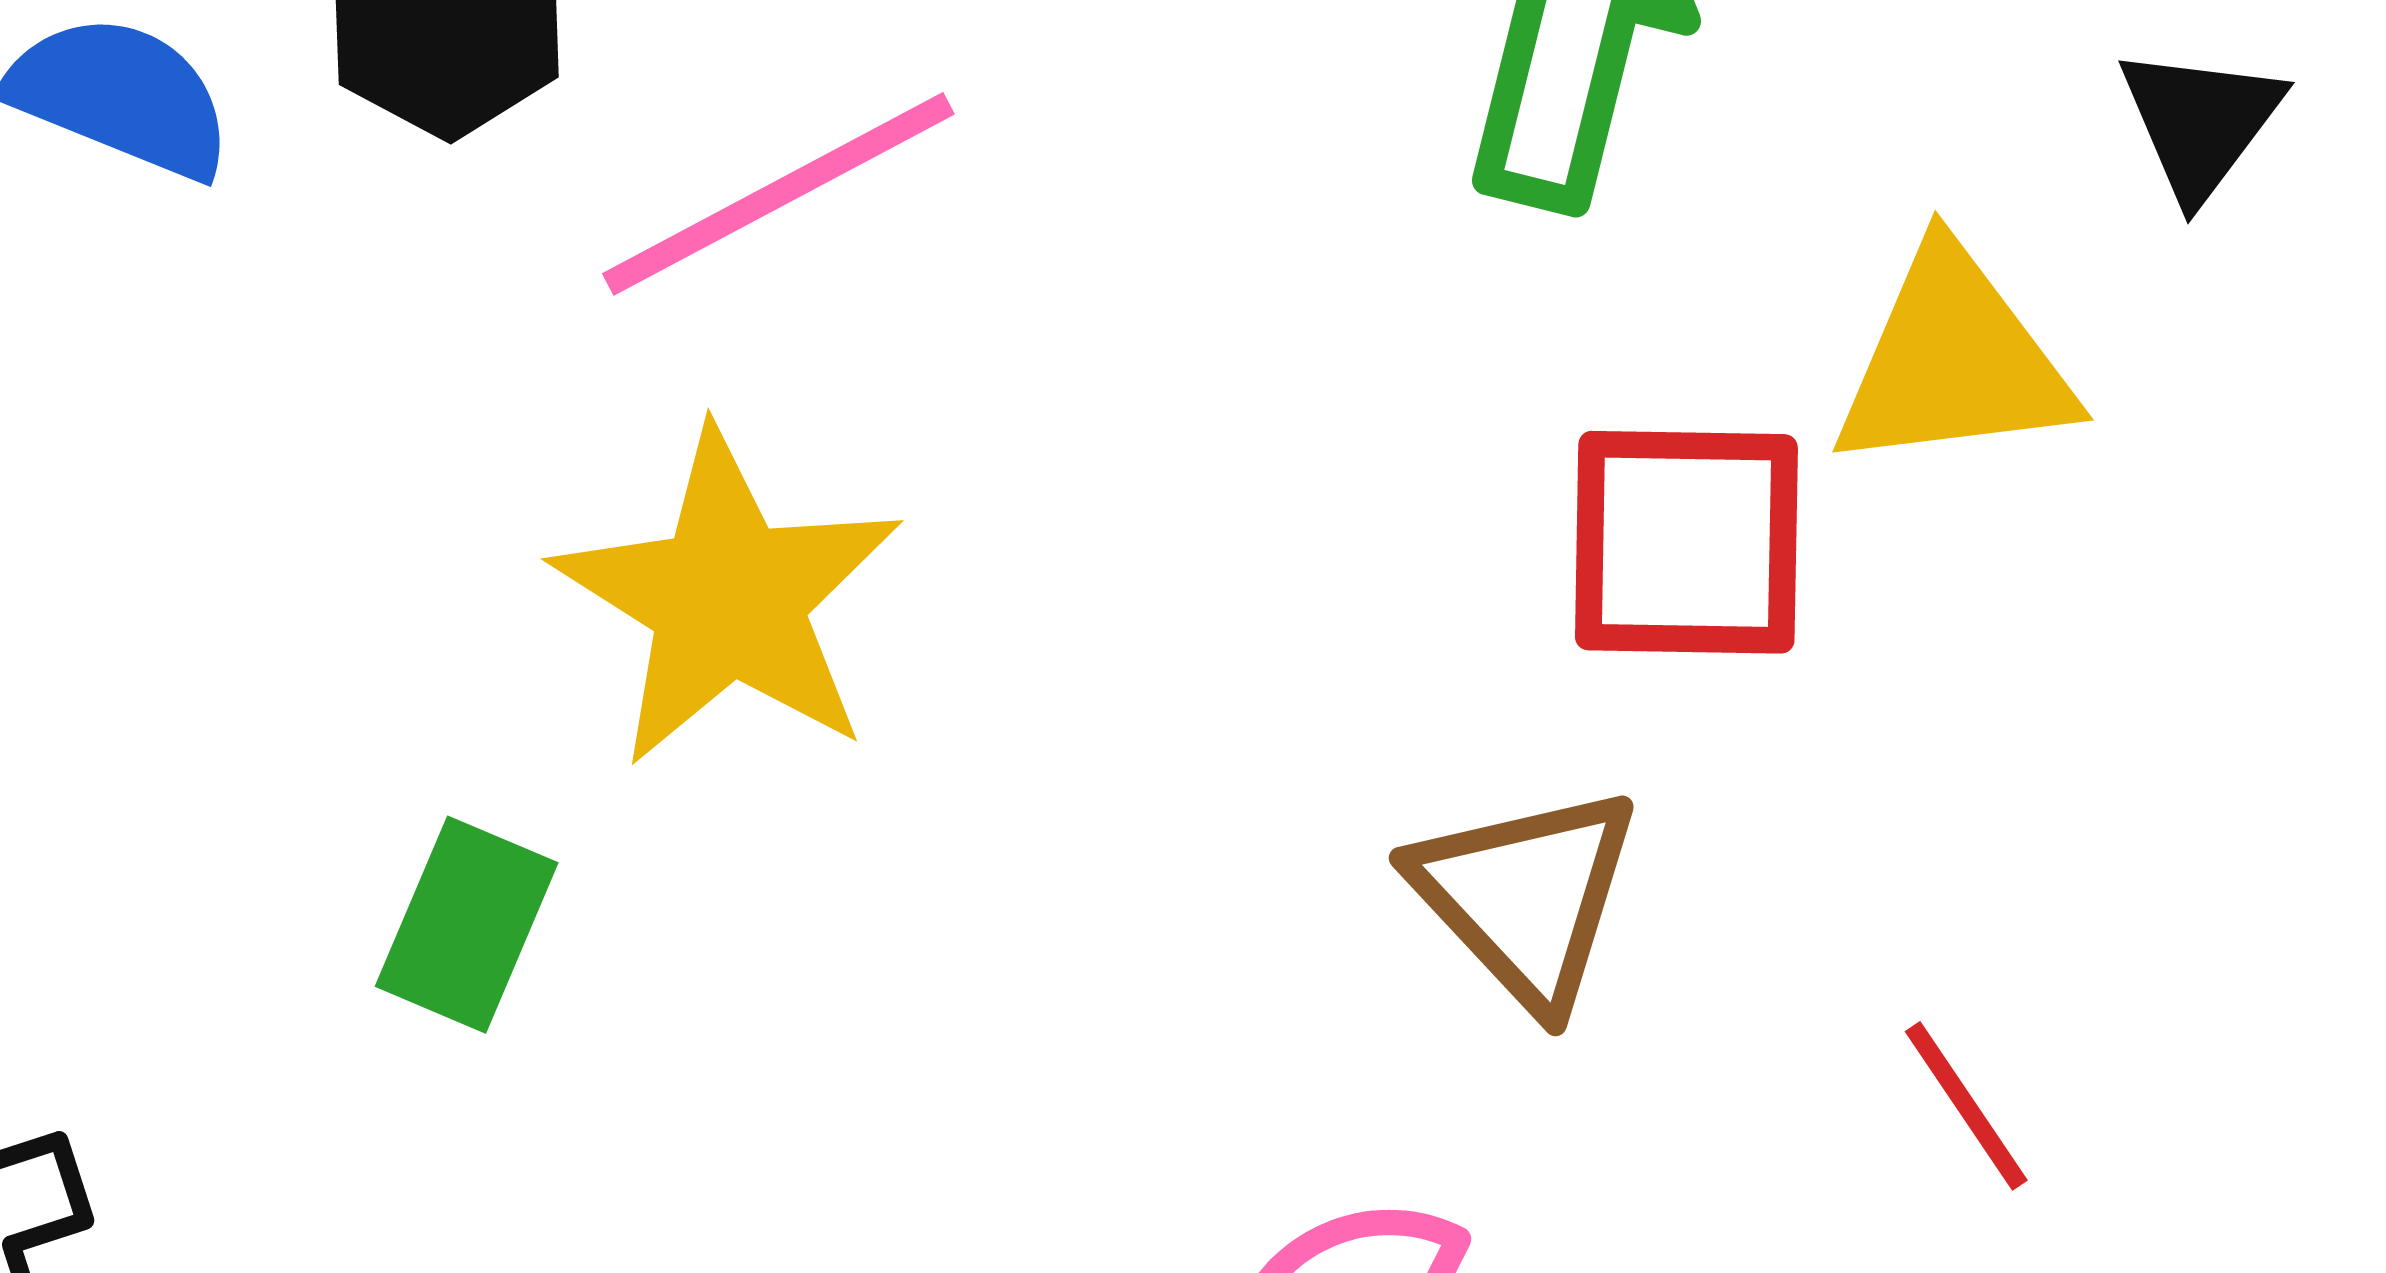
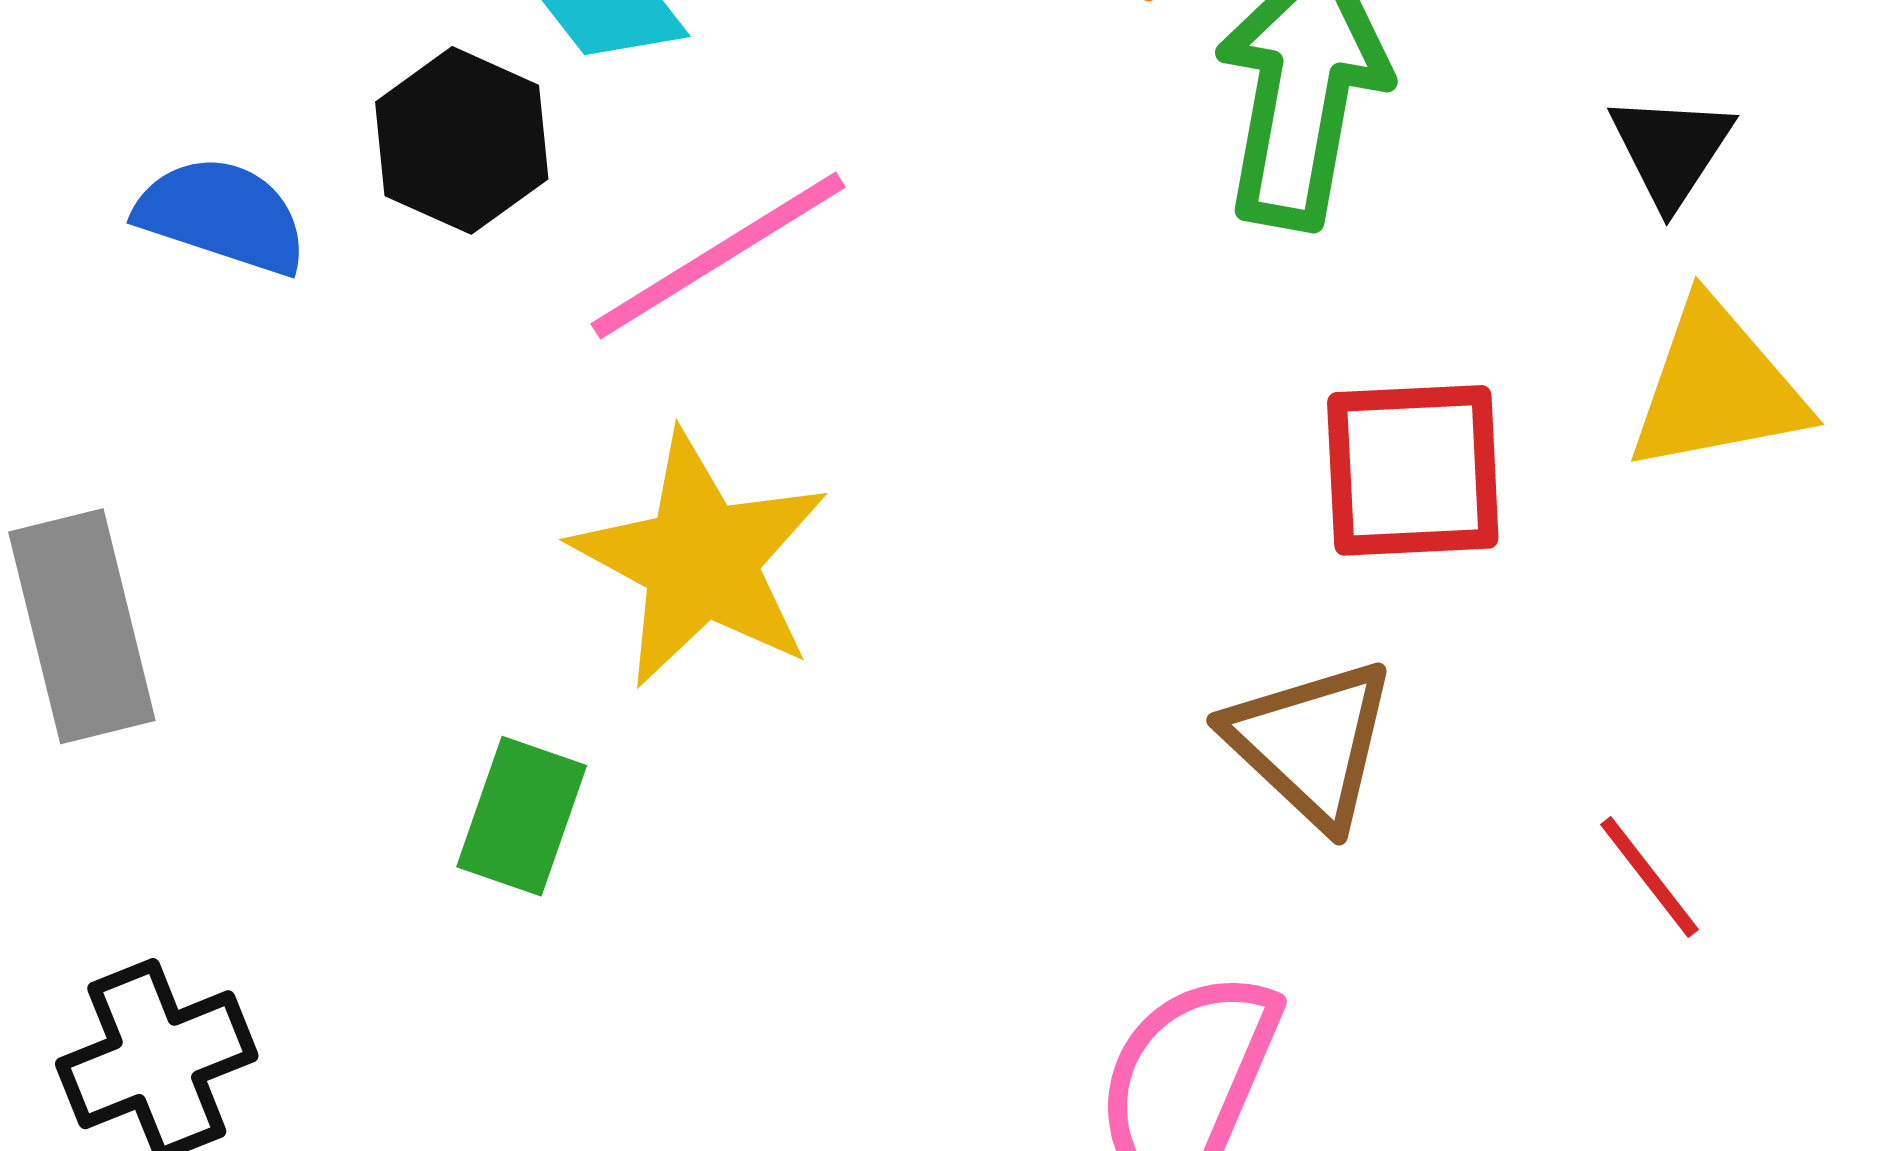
black triangle: (2200, 122) -> (1671, 150), moved
yellow triangle: (1954, 361) -> (1717, 387), moved

